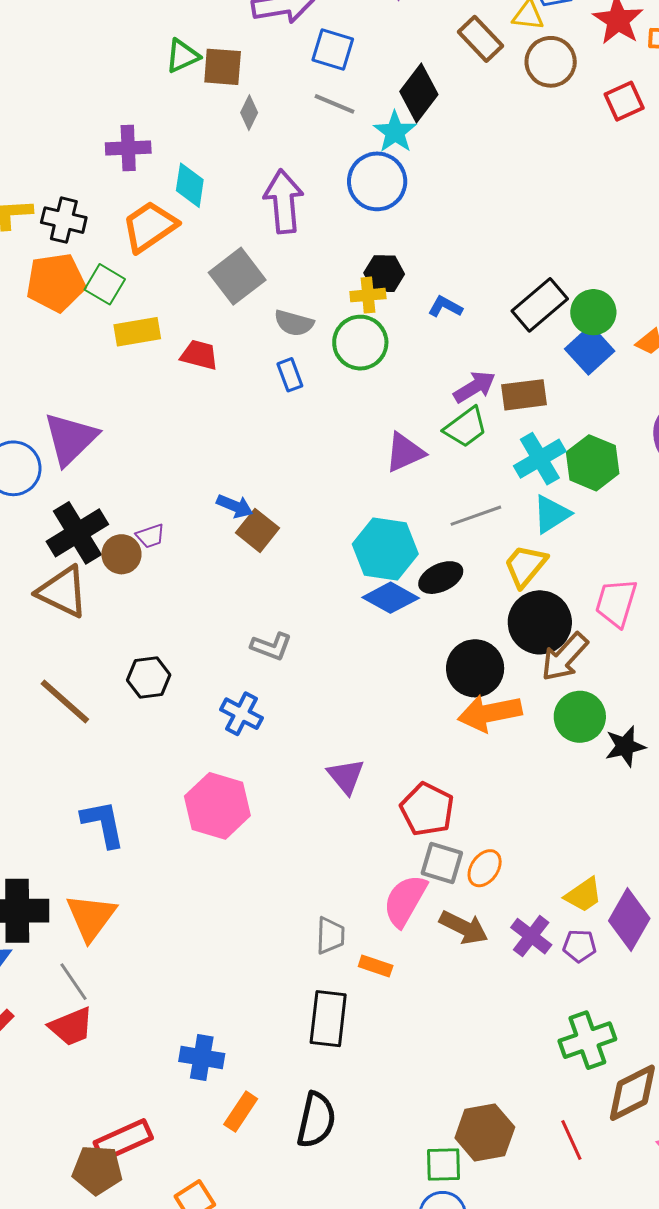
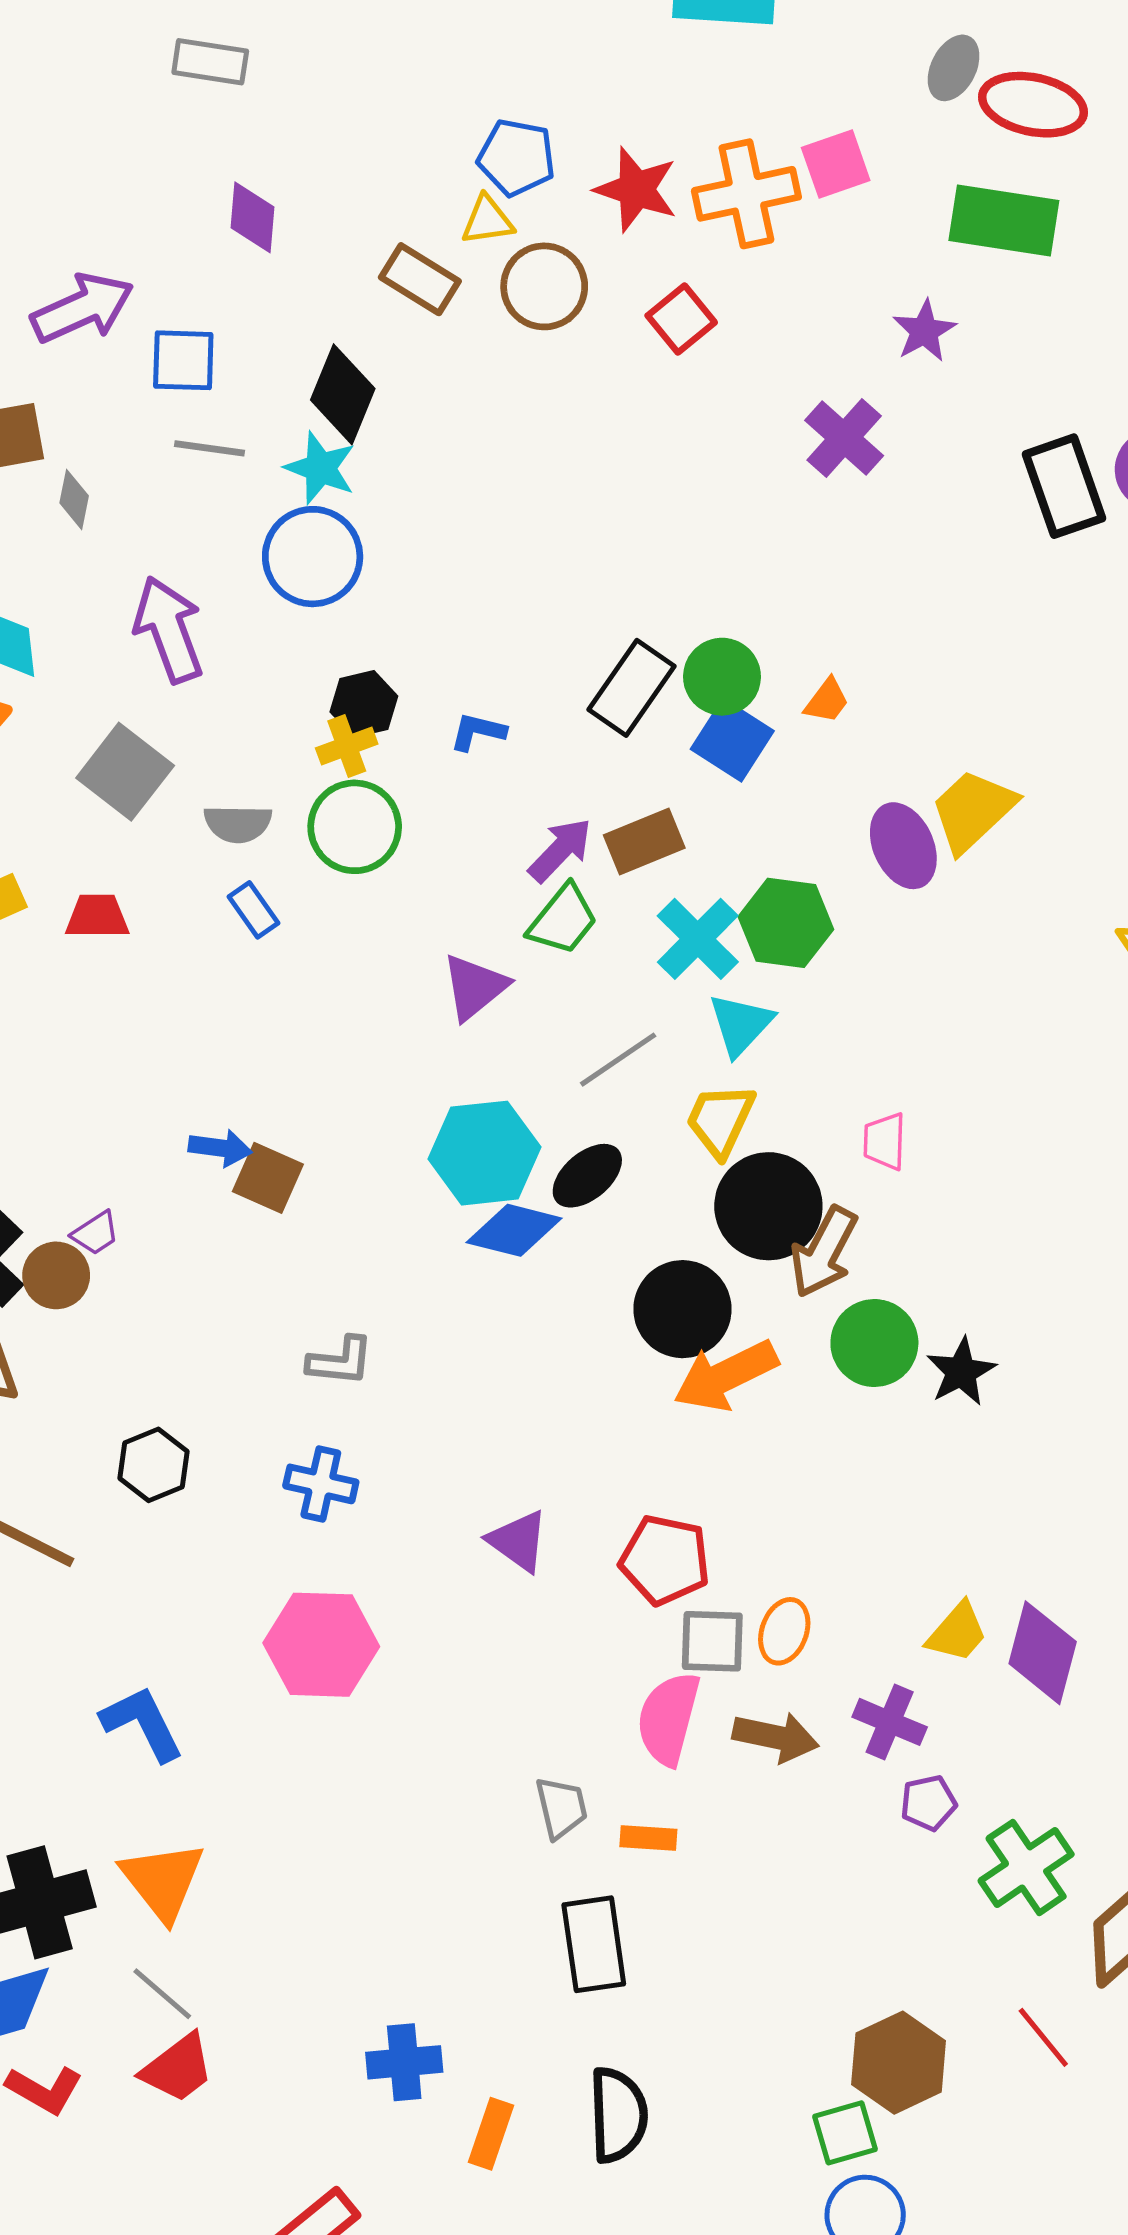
pink trapezoid: (616, 603) -> (884, 1141), size x0.7
purple pentagon: (579, 946) -> (928, 1803), moved

